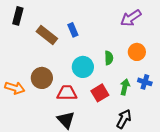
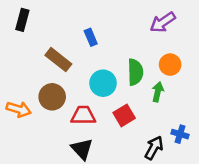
brown rectangle: (47, 35) -> (58, 60), moved
green semicircle: (109, 58) -> (135, 72), size x1.5
blue cross: (145, 82) -> (180, 134), moved
green arrow: (125, 87) -> (158, 92), moved

